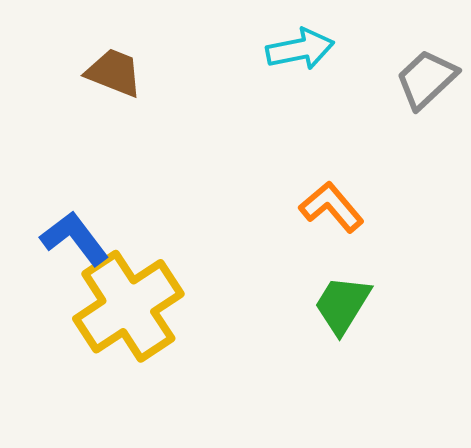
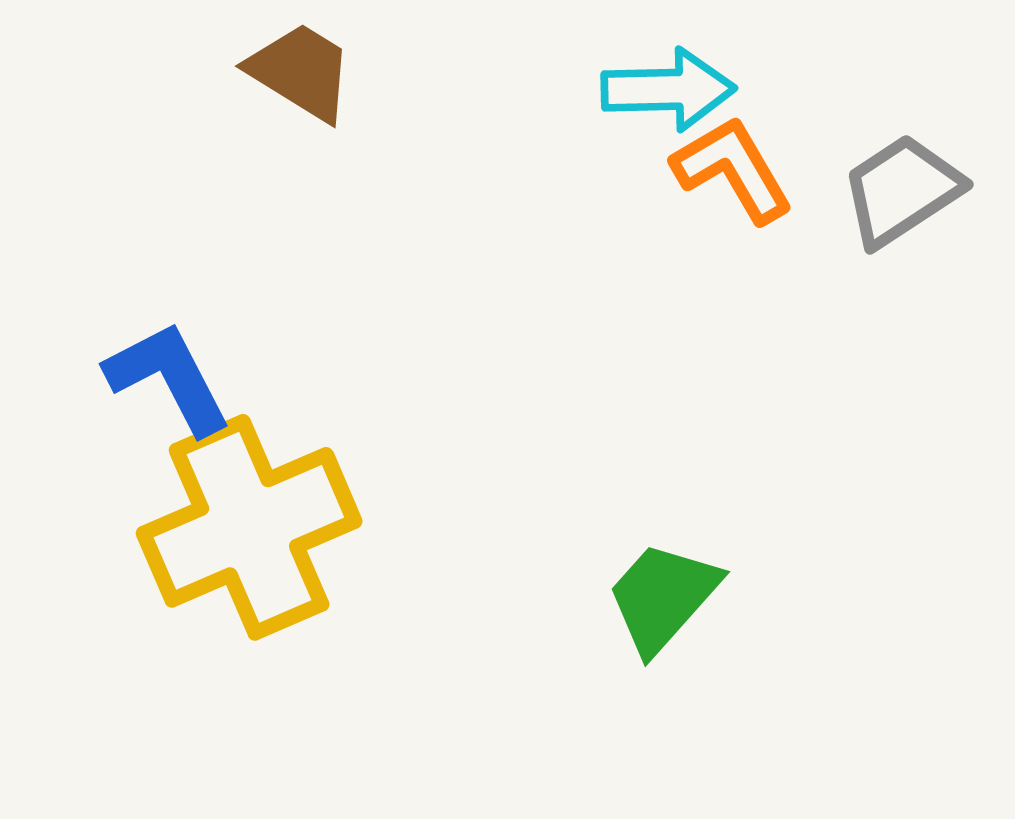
orange L-shape: (332, 207) -> (733, 169), moved

